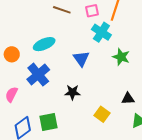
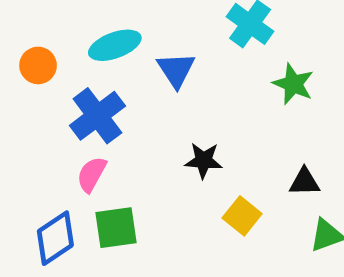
blue triangle: (81, 59) -> (176, 70), moved
black star: (72, 92) -> (204, 160), moved
pink semicircle: (11, 94) -> (92, 174), moved

